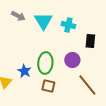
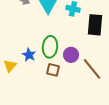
black rectangle: (90, 41) -> (95, 25), size x1.5
purple circle: (72, 60) -> (71, 55), moved

